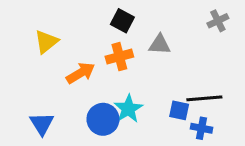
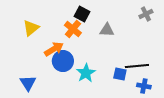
orange cross: (119, 57) -> (73, 29), moved, turned -36
blue circle: (103, 119) -> (63, 61), moved
blue cross: (201, 128) -> (144, 86), moved

